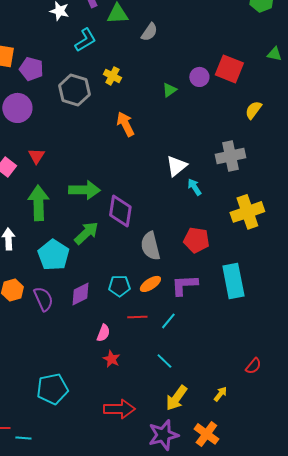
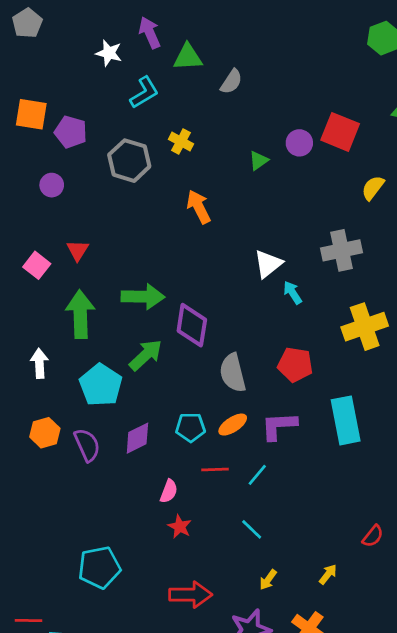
purple circle: (17, 108) -> (52, 185), size x0.6
yellow arrow: (176, 398) -> (268, 580), size x0.6

